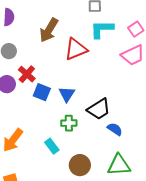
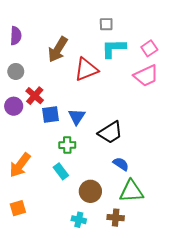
blue square: (42, 92) -> (50, 115), turned -30
green cross: (69, 123) -> (67, 145), moved
blue semicircle: (115, 129) -> (121, 164), moved

